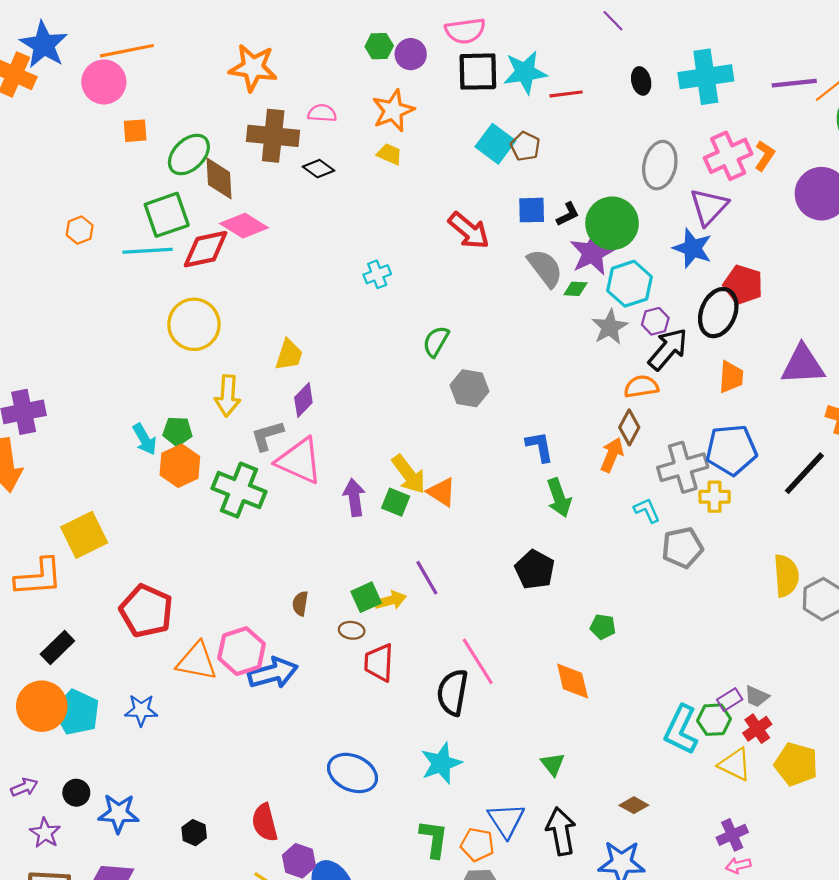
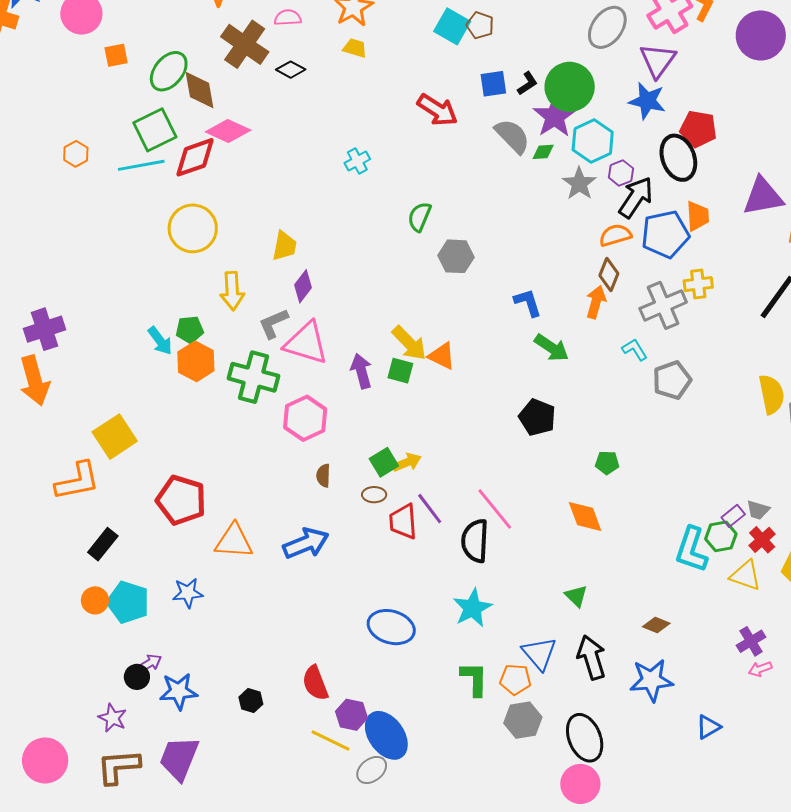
brown cross: (273, 136) -> (245, 44), turned 36
gray ellipse: (660, 165) -> (607, 27), turned 30
black ellipse: (718, 313) -> (678, 158), turned -36
blue pentagon: (731, 450) -> (665, 234), moved
yellow cross: (715, 497) -> (698, 284), moved
green arrow: (559, 498) -> (552, 348), turned -30
purple line: (427, 578) -> (430, 509), moved
pink hexagon: (242, 651) -> (305, 418), moved
orange circle: (42, 706) -> (95, 600), size x0.6
purple arrow: (24, 787) -> (149, 663), moved

